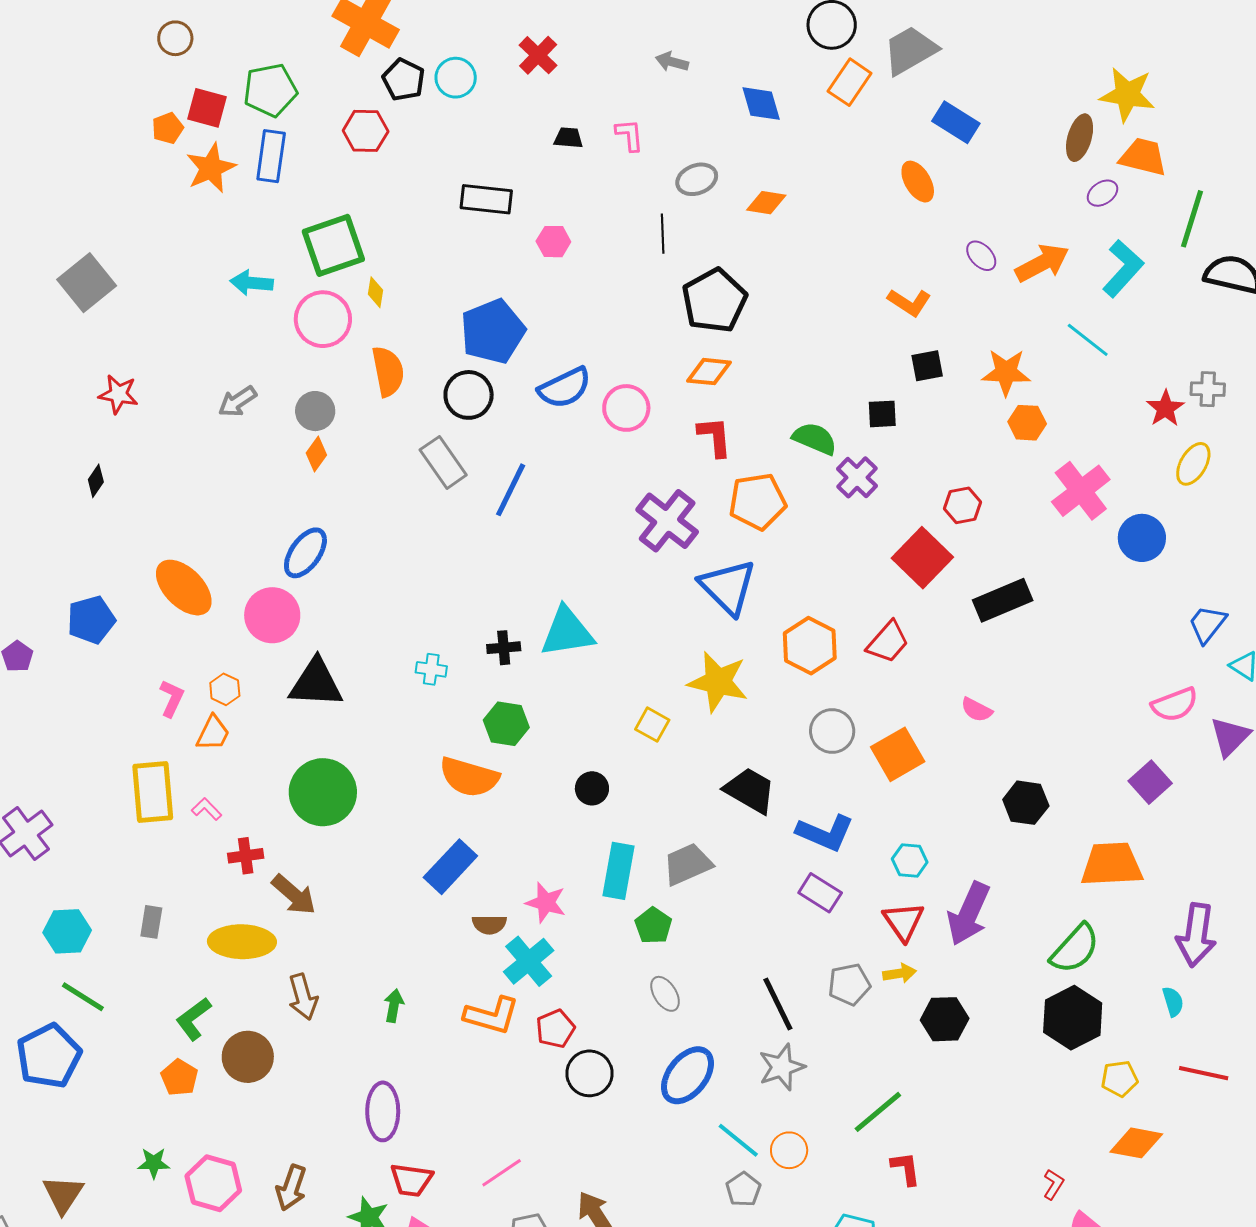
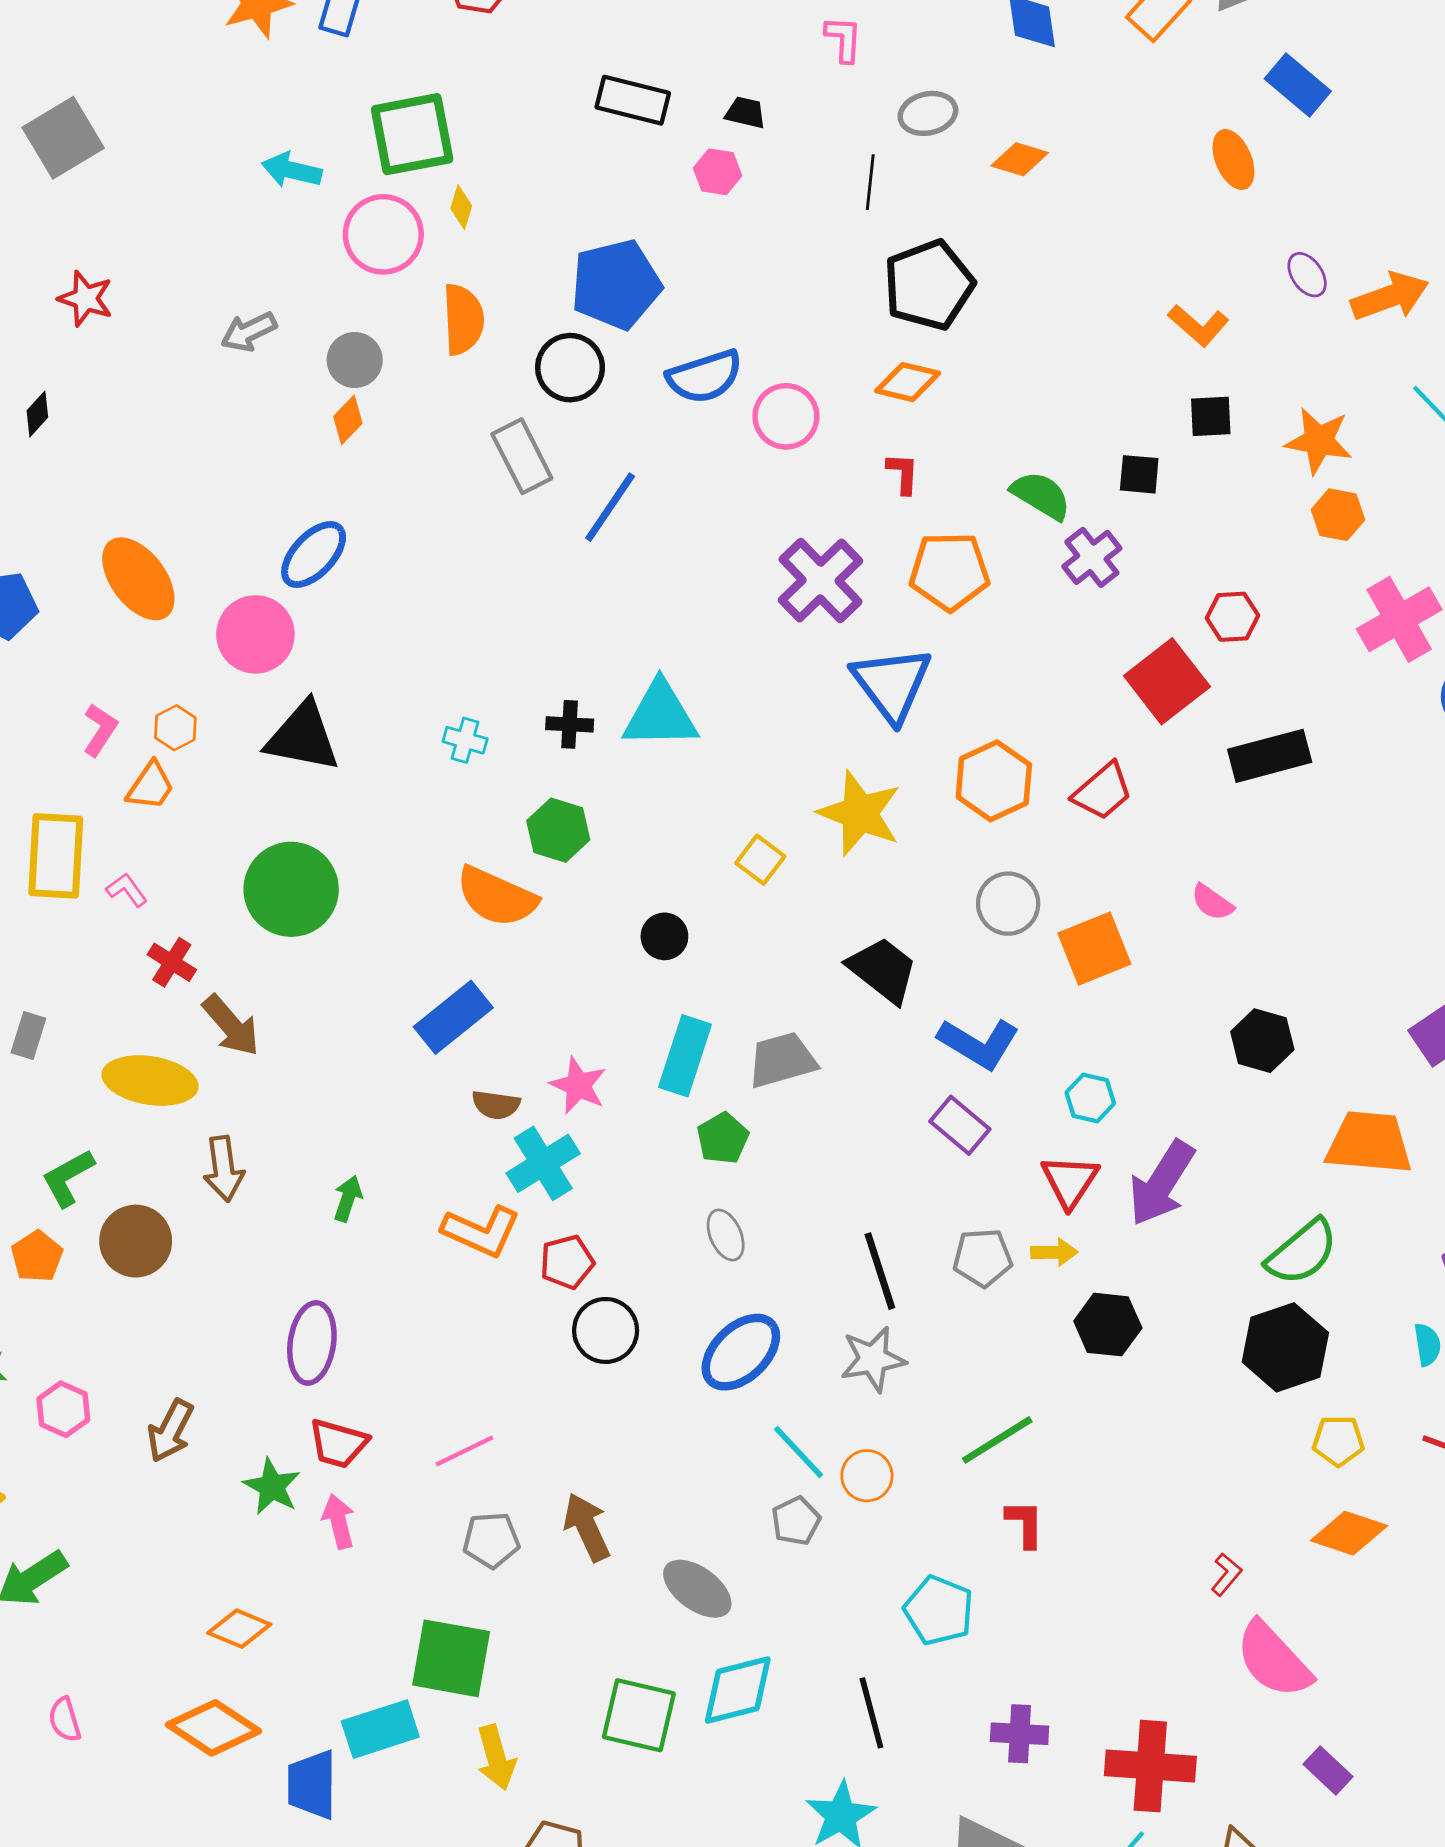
black trapezoid: (568, 138) -> (745, 113), moved
red L-shape: (715, 437) -> (903, 473), size x0.7
red cross: (246, 856) -> (172, 962), turned 32
pink hexagon: (213, 1183) -> (63, 1409), size x0.7

